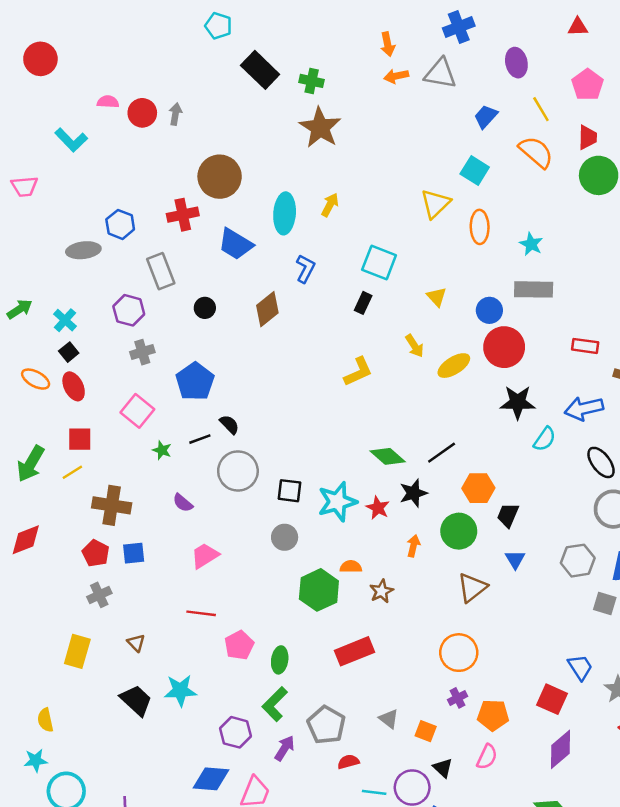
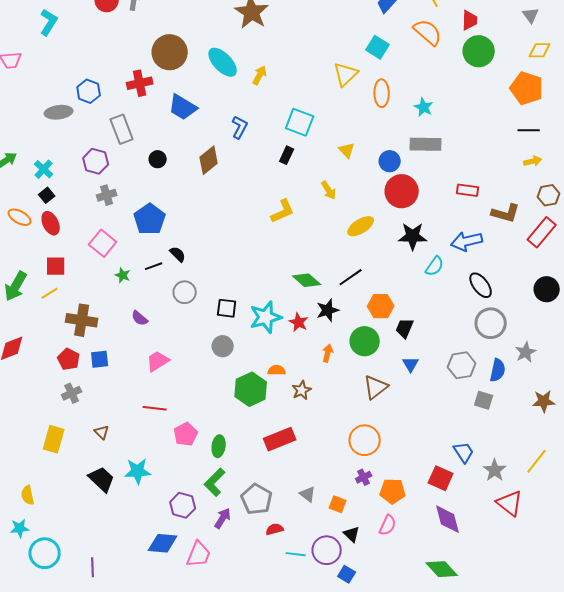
cyan L-shape: (71, 140) -> (49, 22), turned -104
cyan ellipse: (285, 213) -> (223, 62), moved, turned -48
yellow ellipse: (454, 366) -> (361, 226), moved
gray circle: (238, 471) -> (185, 292), size x0.7
purple diamond: (561, 749) -> (448, 519), turned -64

